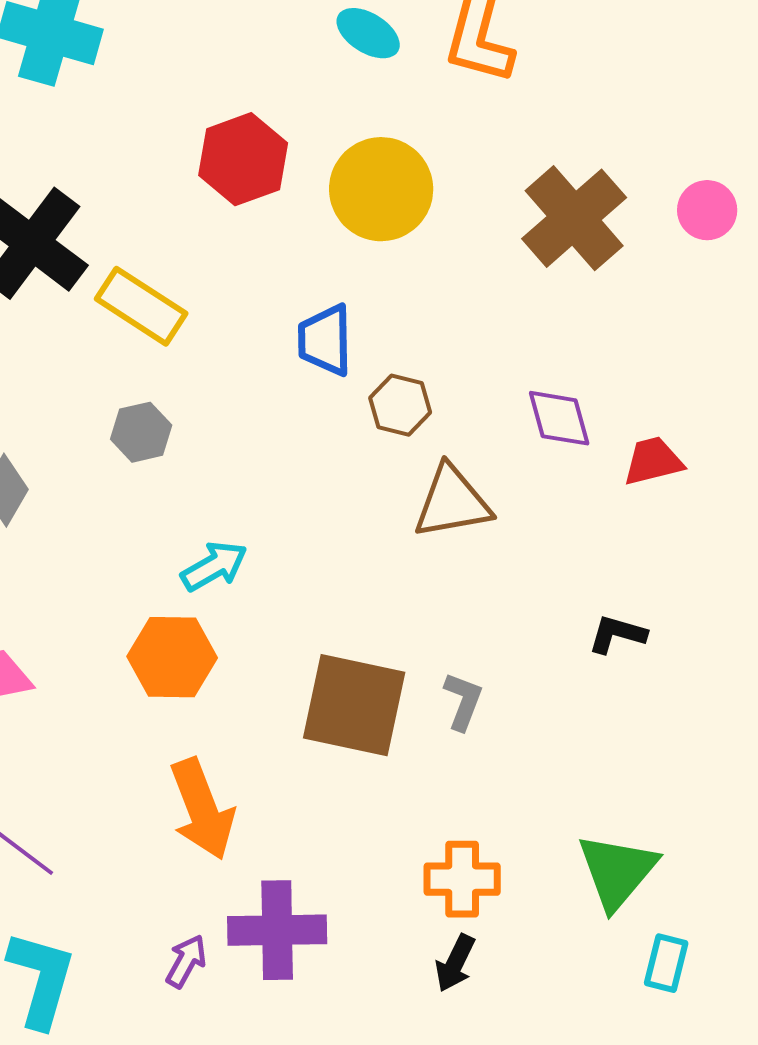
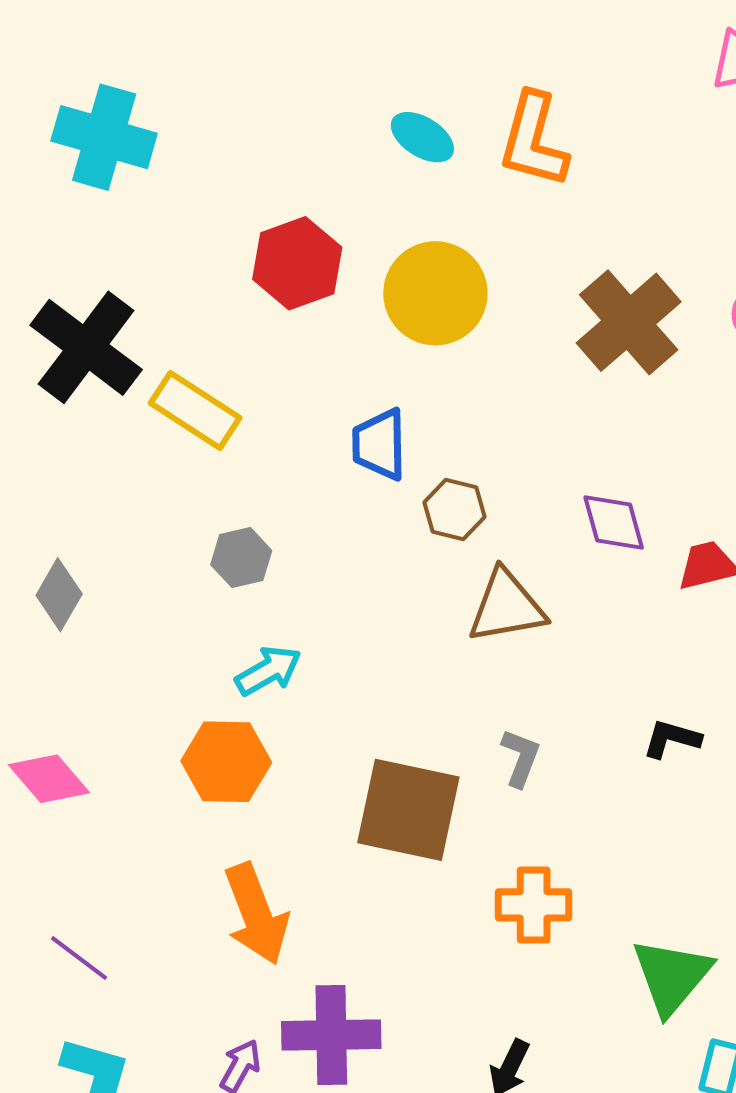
gray hexagon: (141, 432) -> (241, 558), moved
gray L-shape: (463, 701) -> (521, 758), moved
orange cross: (462, 879) -> (534, 905), moved

